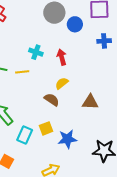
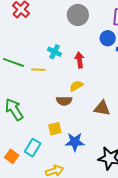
blue circle: (75, 24) -> (108, 38), moved
brown semicircle: (52, 100) -> (64, 101), turned 140
cyan rectangle: (25, 135) -> (33, 148), moved

